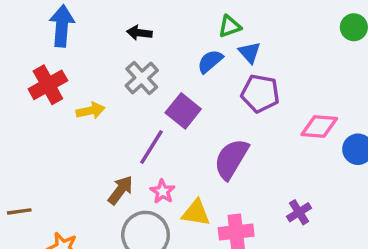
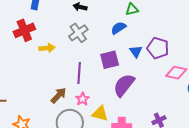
blue triangle: (250, 52) -> (136, 51), moved
purple pentagon: (260, 93) -> (158, 48), moved
purple square: (183, 111) -> (110, 60), moved, turned 30
purple line: (152, 147) -> (79, 73), turned -35

